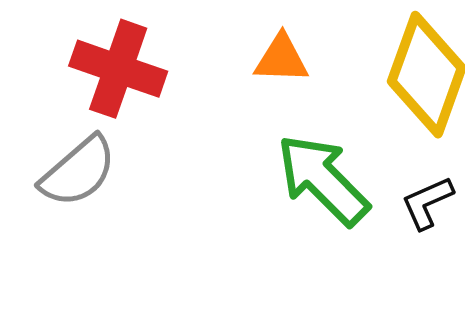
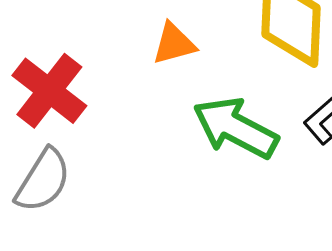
red cross: (118, 69) -> (49, 91), turned 36

